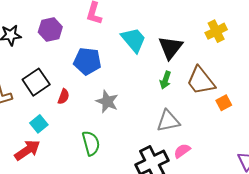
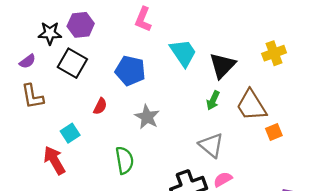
purple hexagon: (50, 29) -> (81, 25), moved
black square: (36, 82) -> (72, 63), moved, turned -32
gray triangle: (168, 121) -> (211, 145), turned 45
red arrow: (27, 150) -> (54, 160), turned -92

